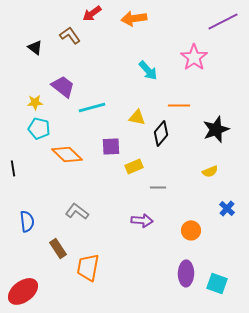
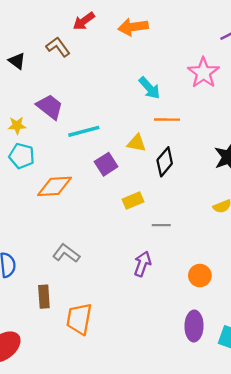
orange line: (179, 105) -> (167, 120), moved
purple square: (111, 146) -> (106, 164), moved, turned -30
orange diamond: (67, 154) -> (54, 186), turned -48
purple arrow: (142, 220) -> (142, 264), turned -75
brown rectangle: (58, 248) -> (44, 297), turned 30

